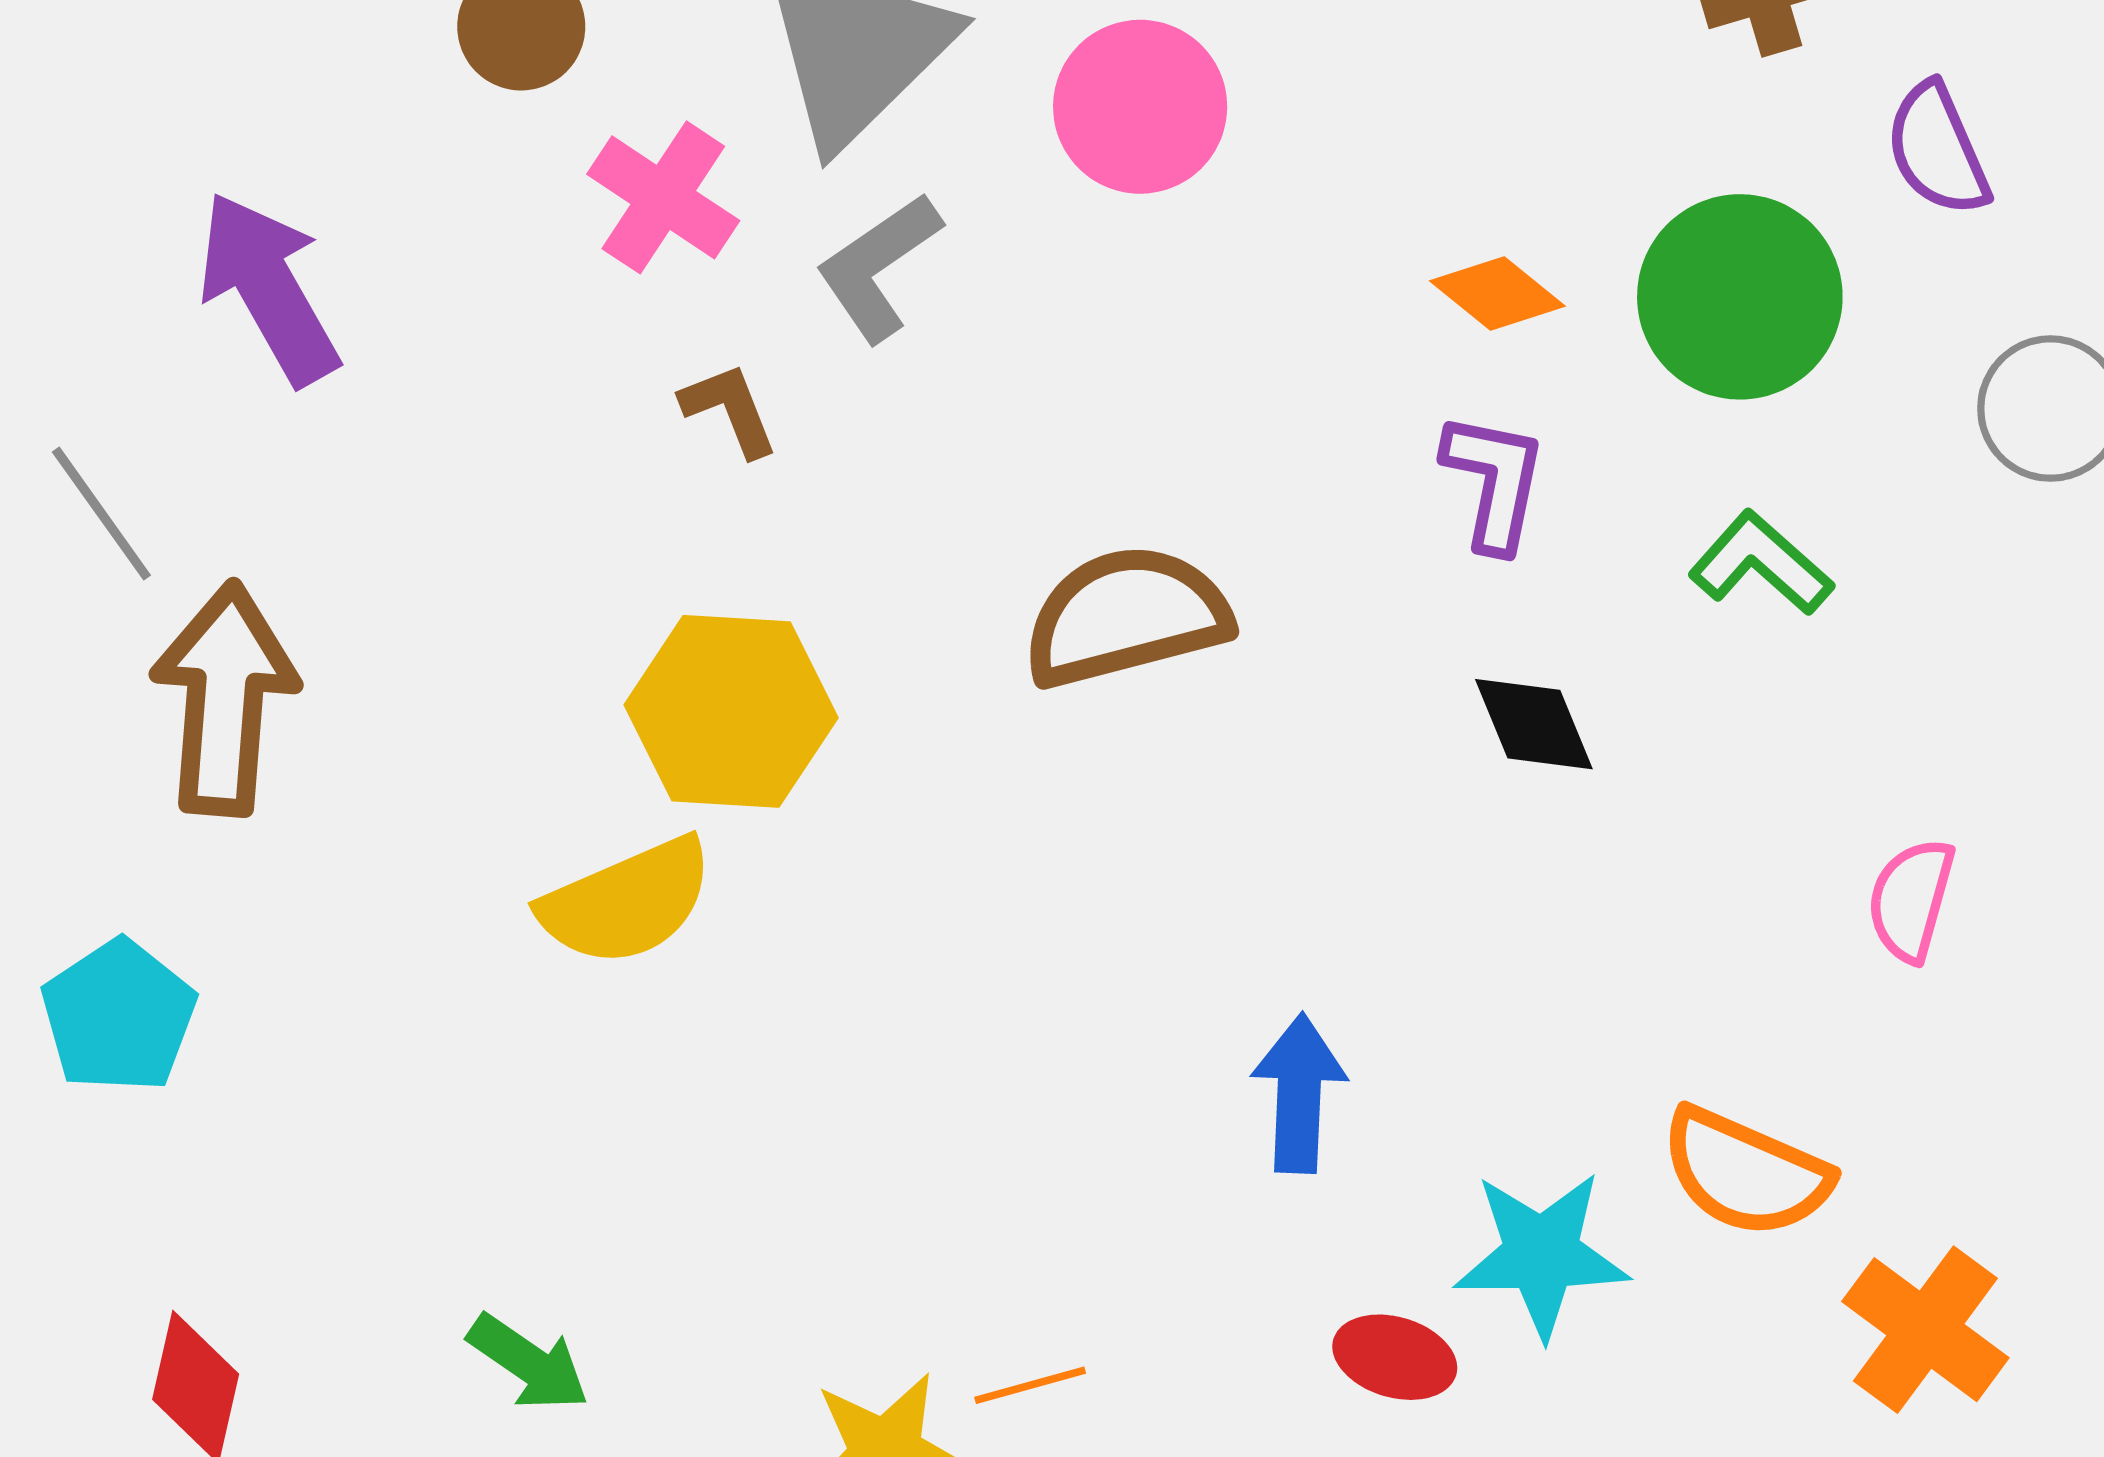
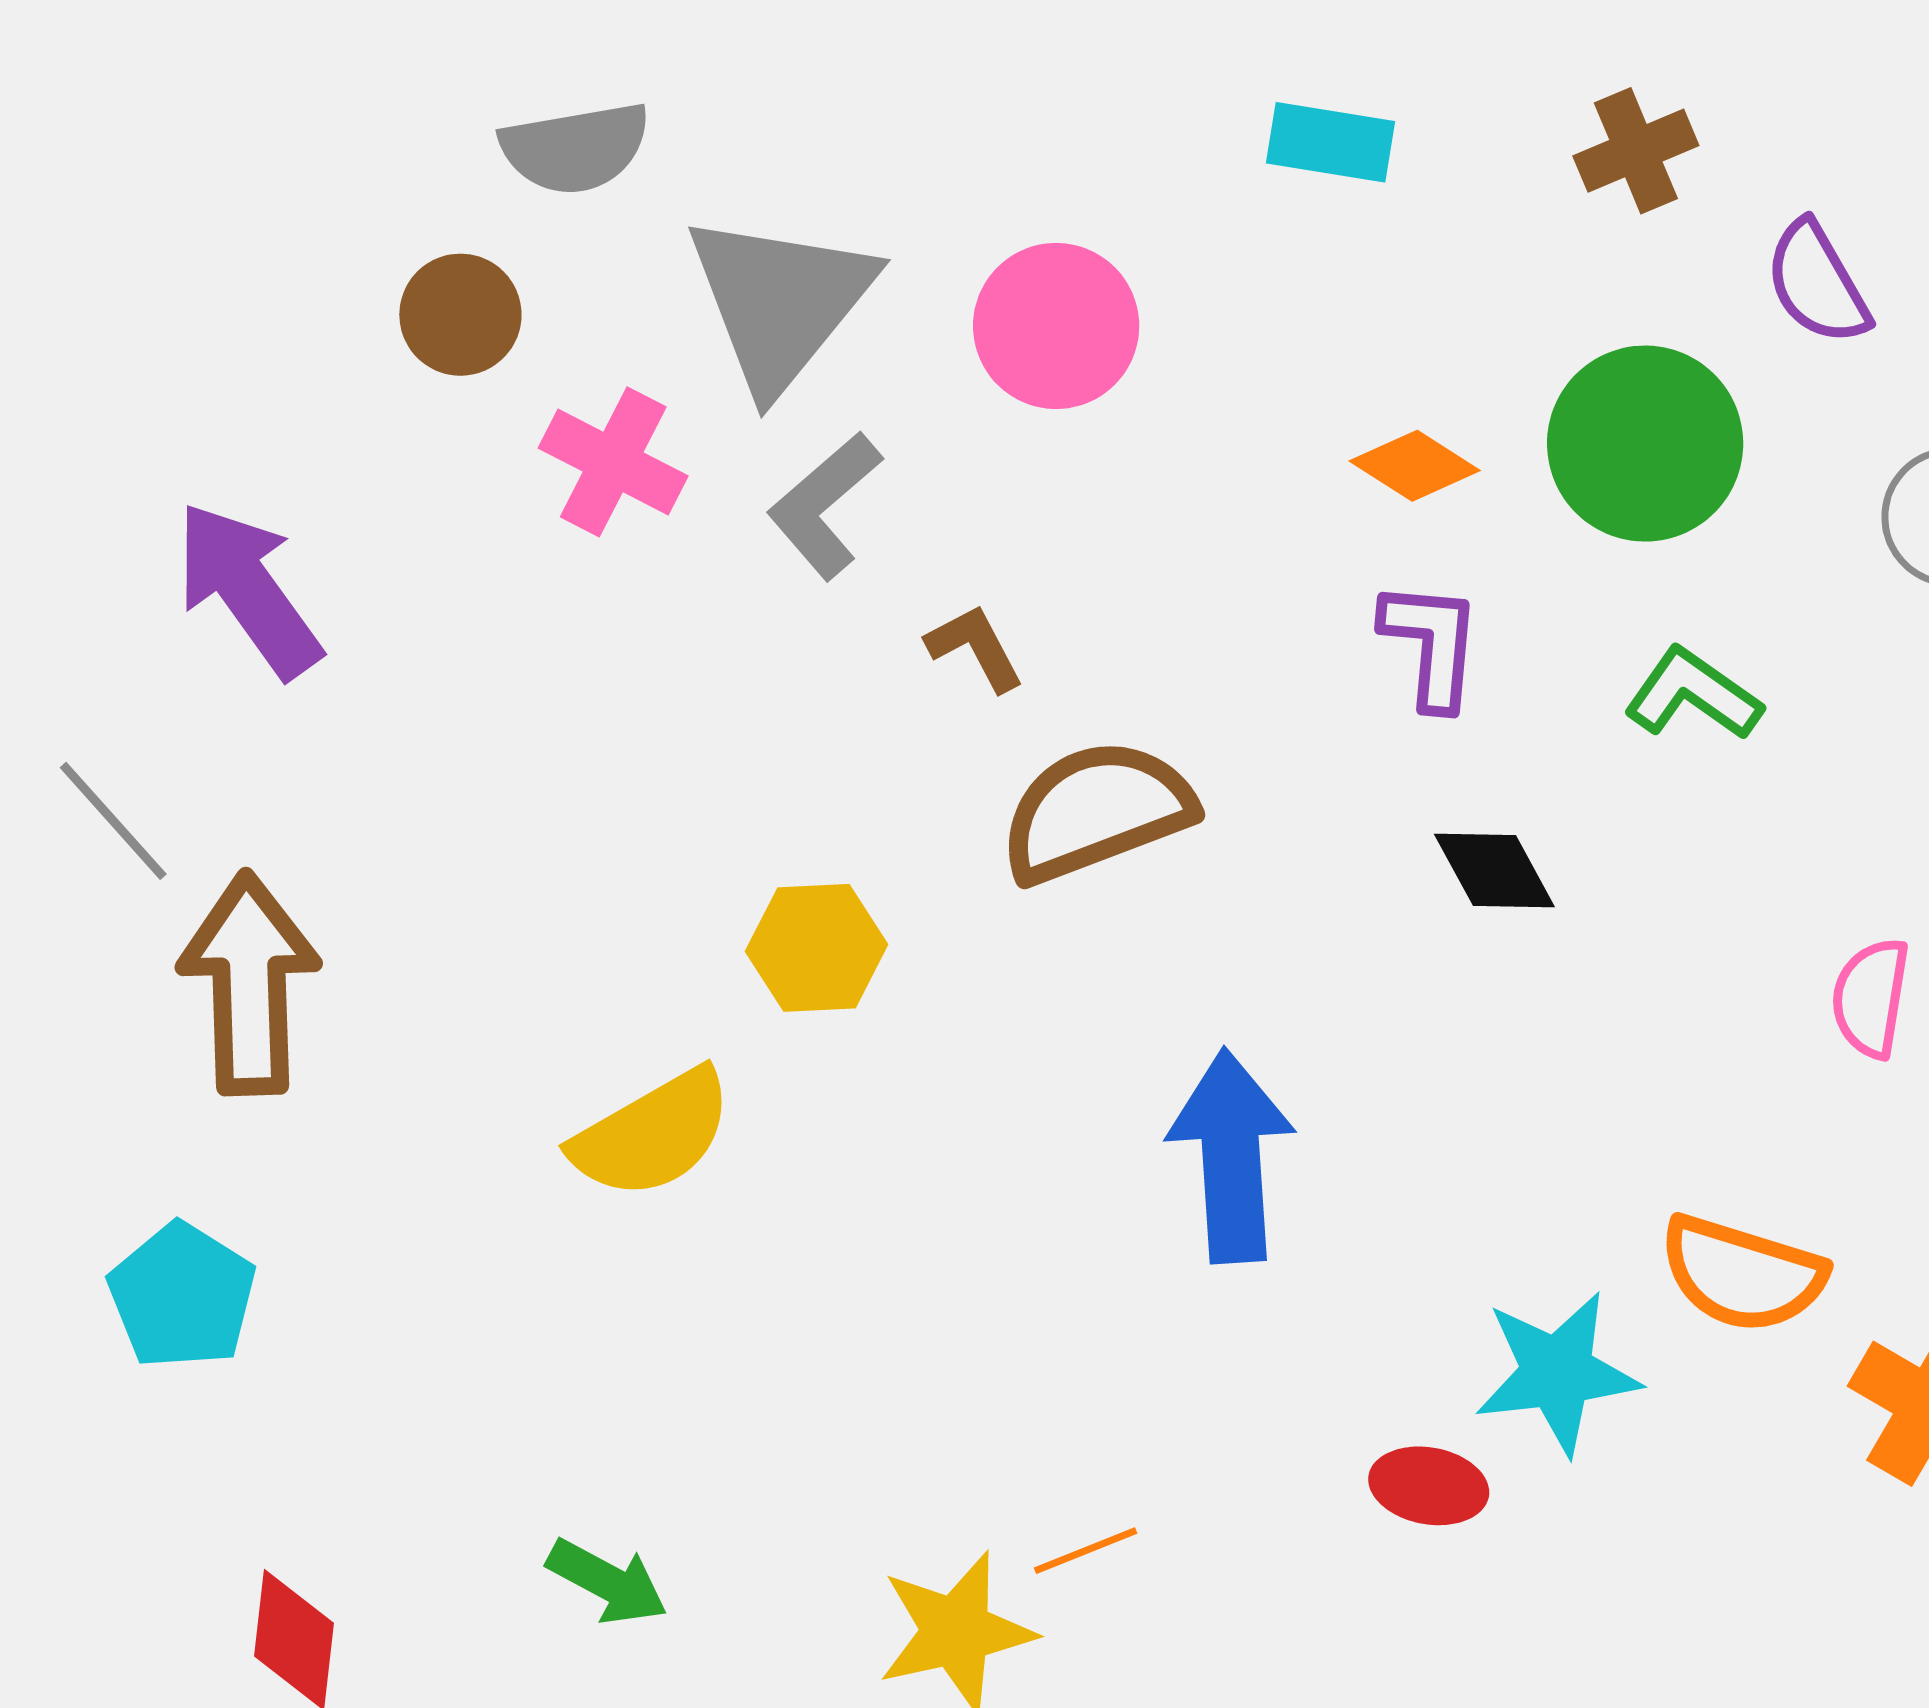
brown L-shape: (730, 410) -> (975, 648), moved
yellow hexagon: (731, 711) -> (817, 948), moved, size x0.7
blue arrow: (1299, 1093) -> (1231, 1156), moved, size x1.4

